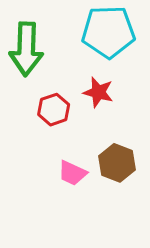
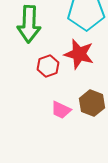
red star: (98, 92) -> (79, 54), size x1.4

